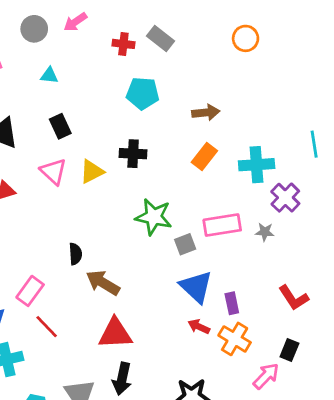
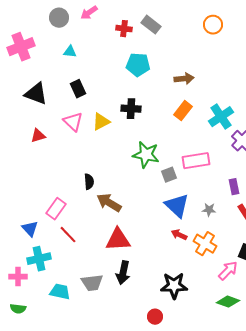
cyan cross: (257, 165) -> (221, 117), turned -30
gray star: (265, 232) -> (209, 210), moved
purple rectangle: (232, 303) -> (234, 187), moved

